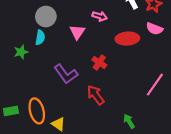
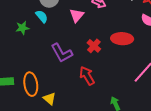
cyan semicircle: (40, 37) -> (42, 16), turned -56
red ellipse: (127, 39) -> (122, 39), moved

